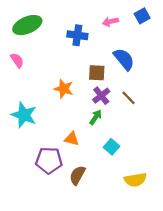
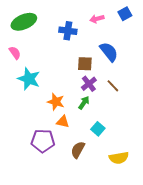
orange star: (64, 89) -> (56, 102), moved
cyan star: (24, 115) -> (29, 79), moved
brown semicircle: (77, 175) -> (78, 150), moved

